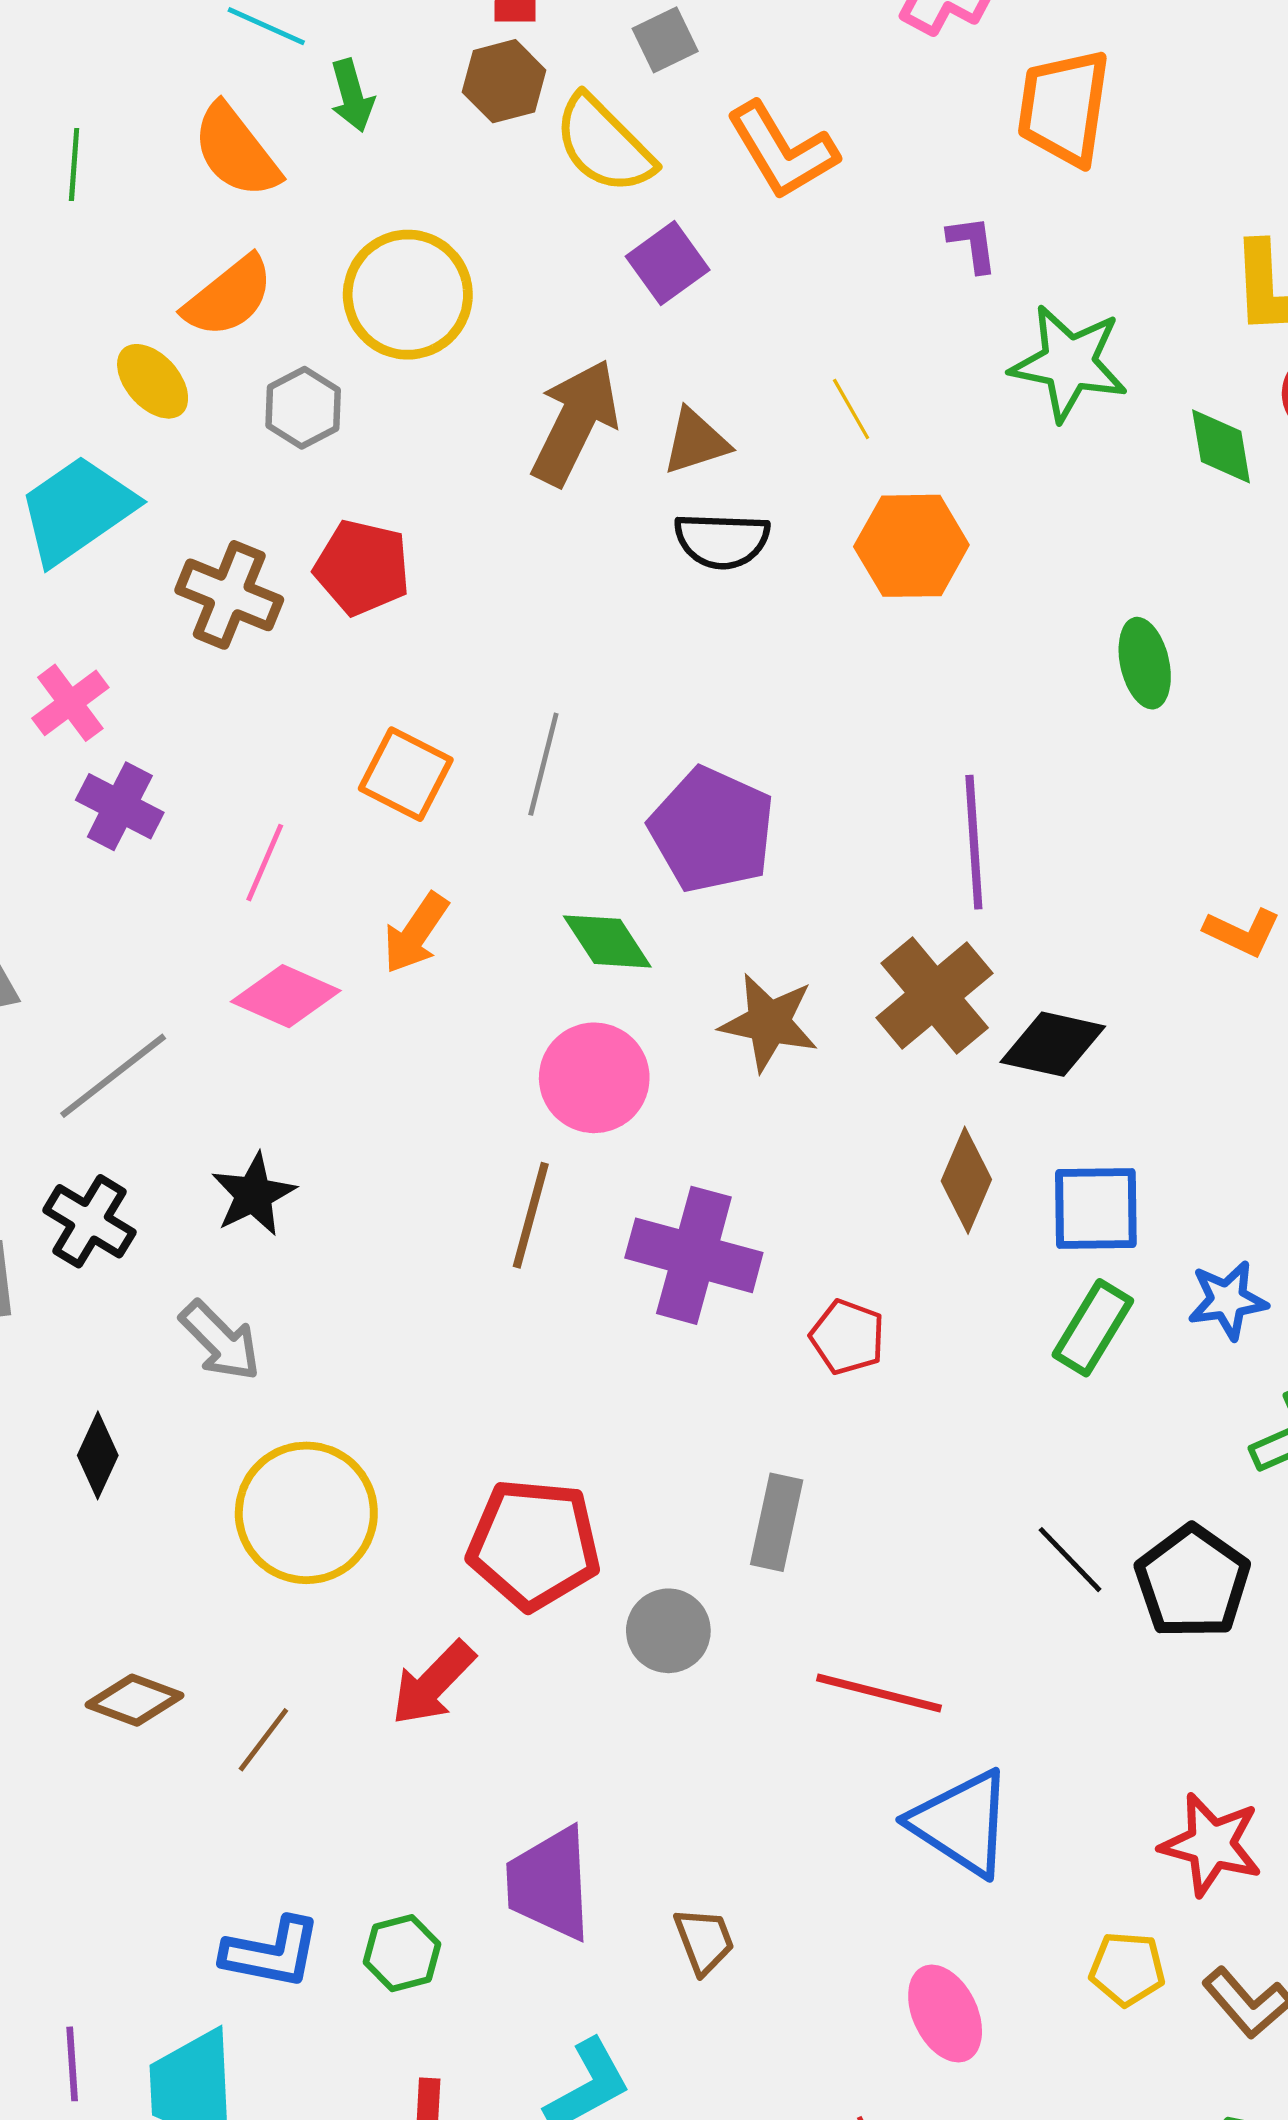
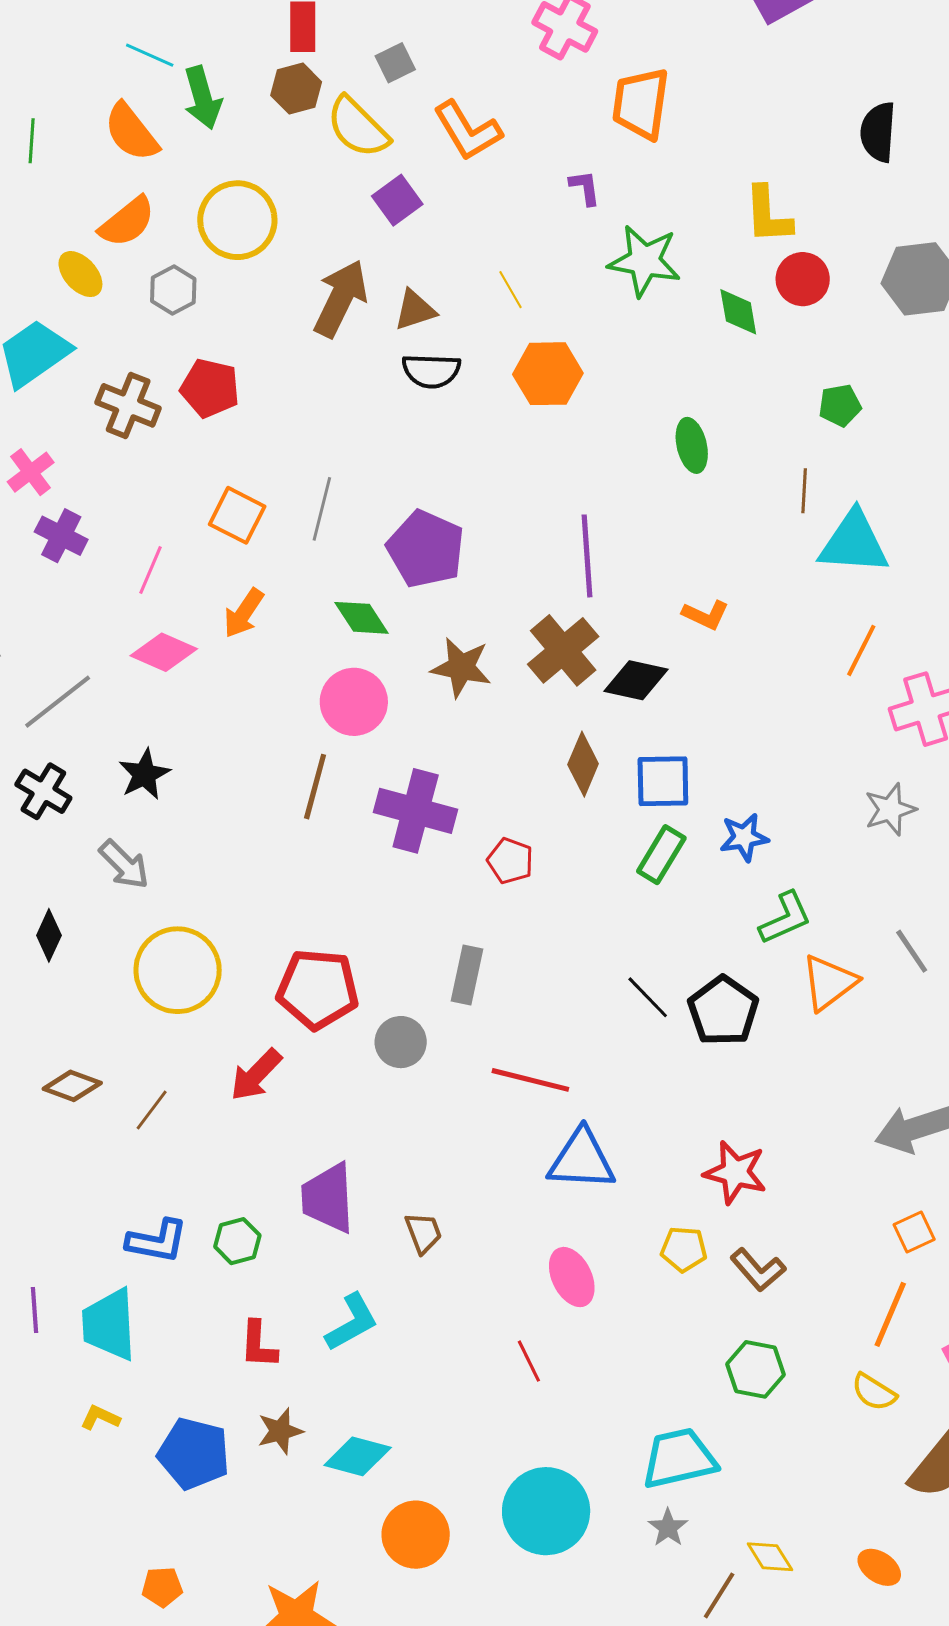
green arrow: (352, 96) -> (203, 98), size x1.4
orange L-shape: (1242, 932) -> (706, 615), moved
blue triangle: (962, 1823) -> (582, 1160), turned -30

